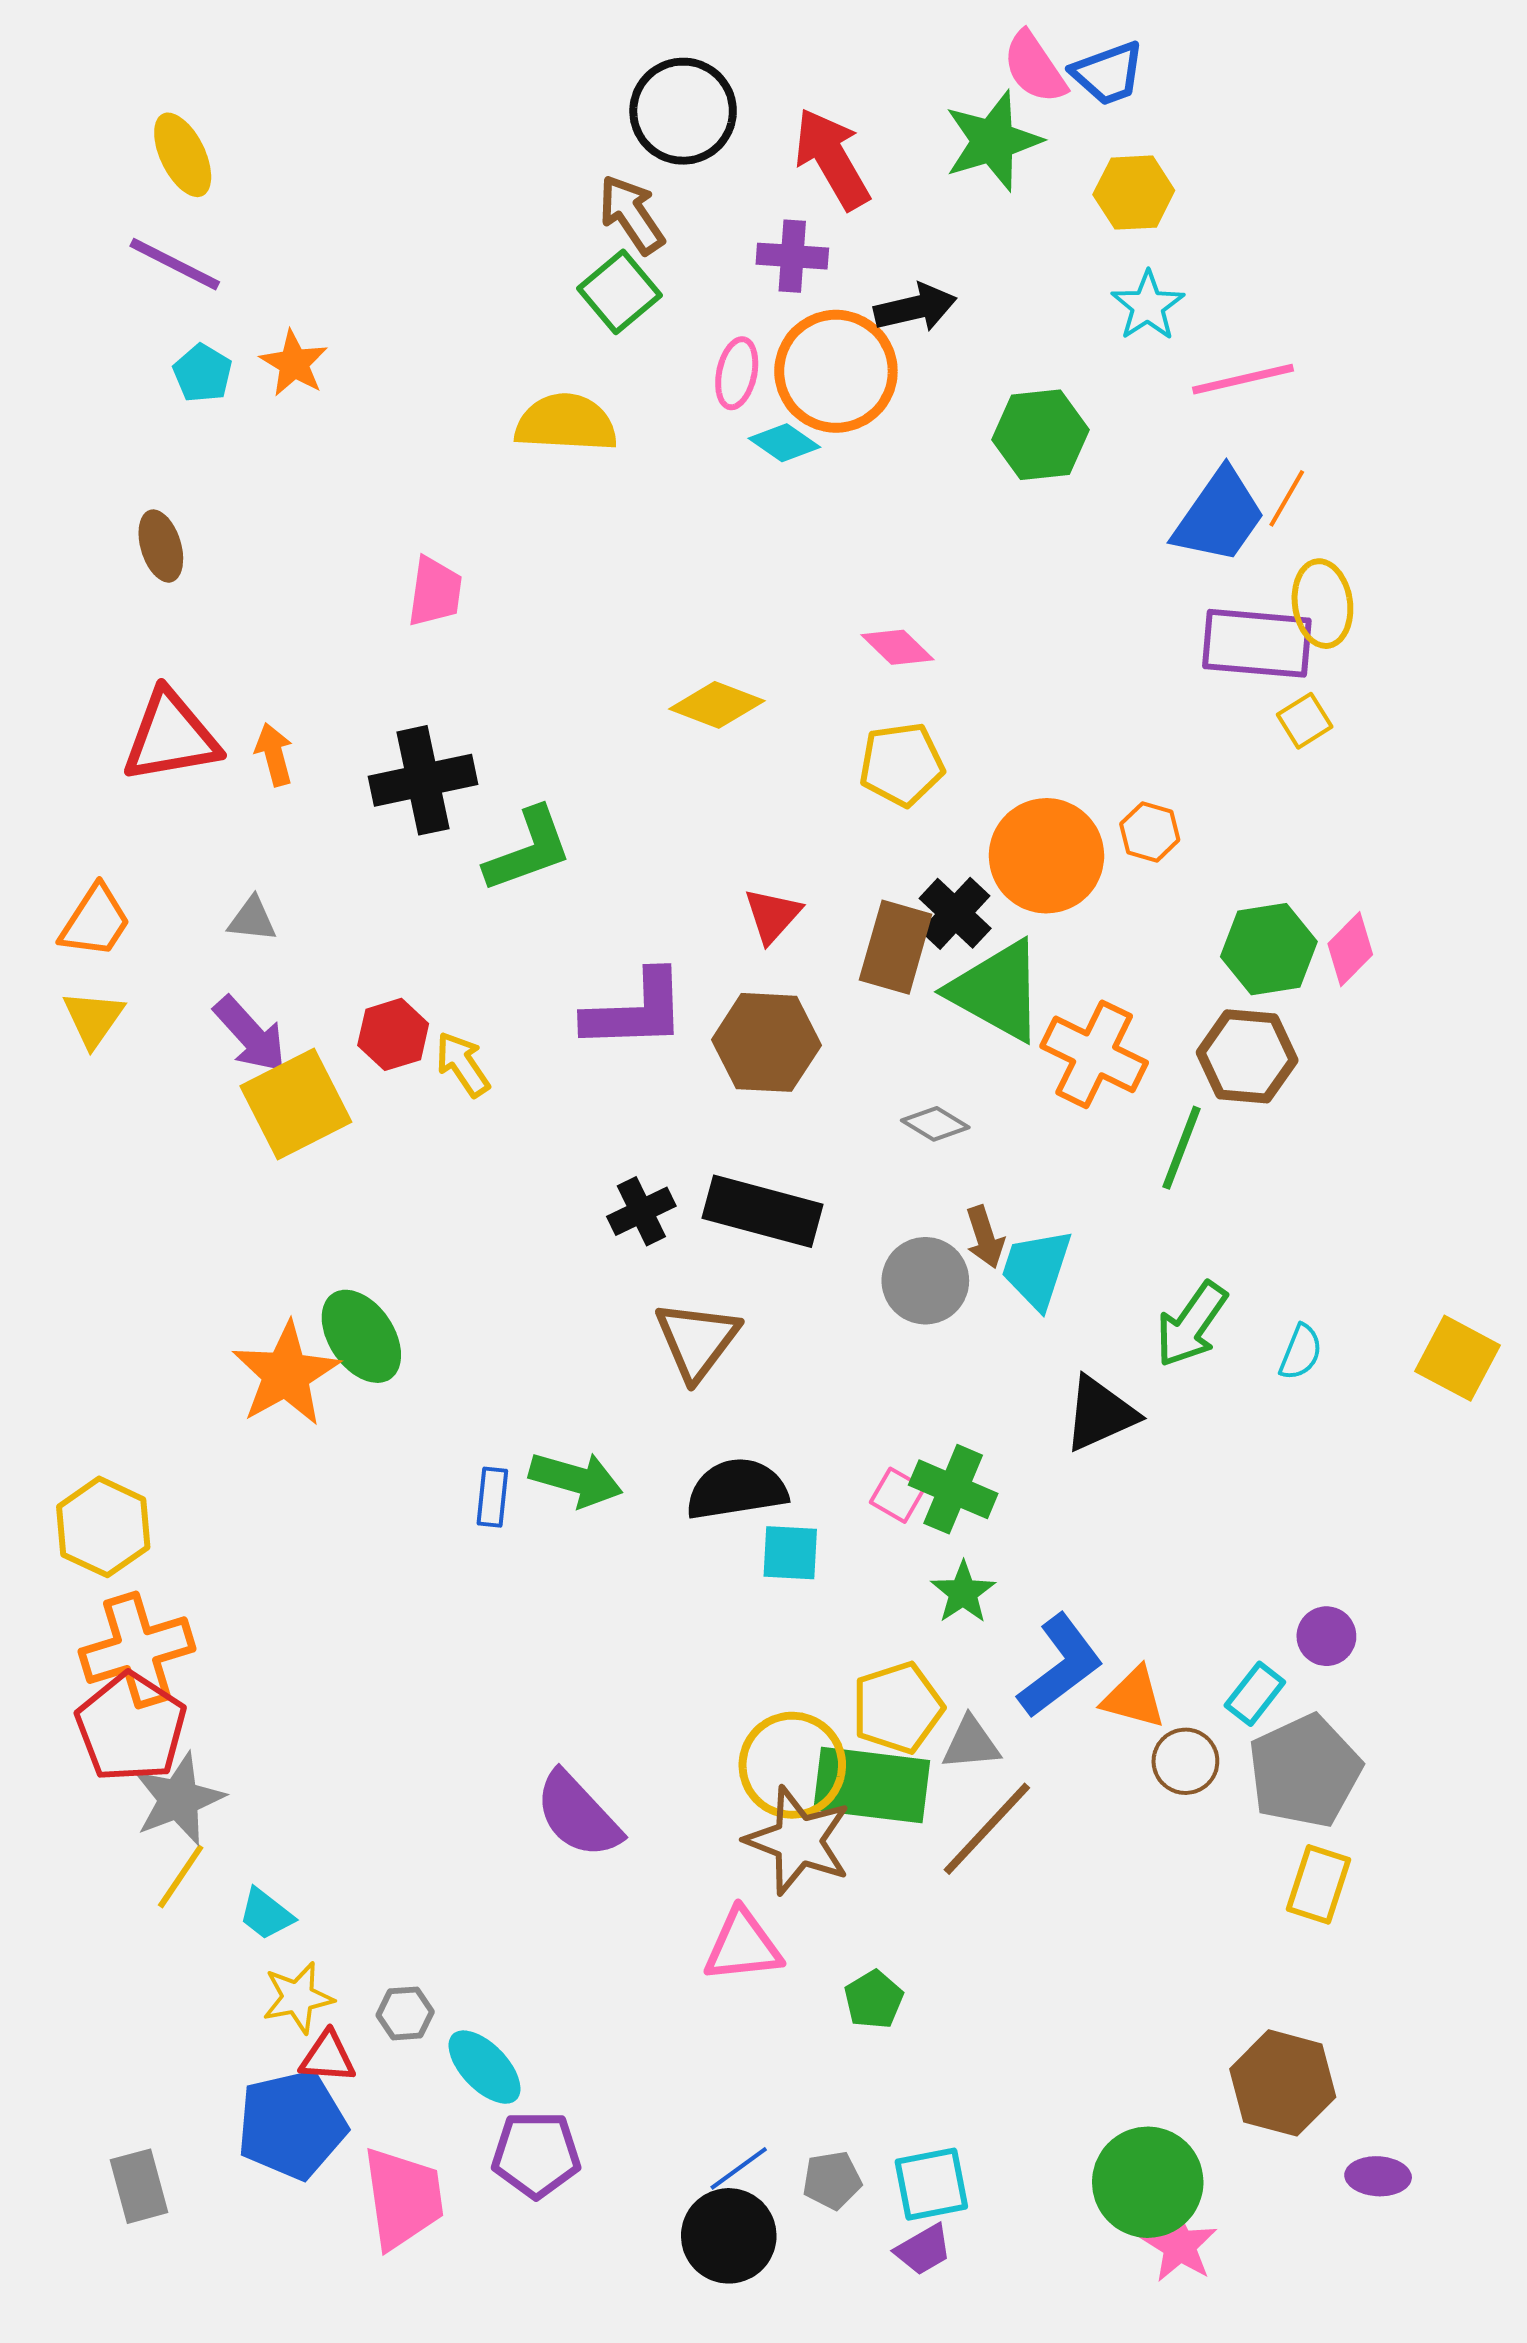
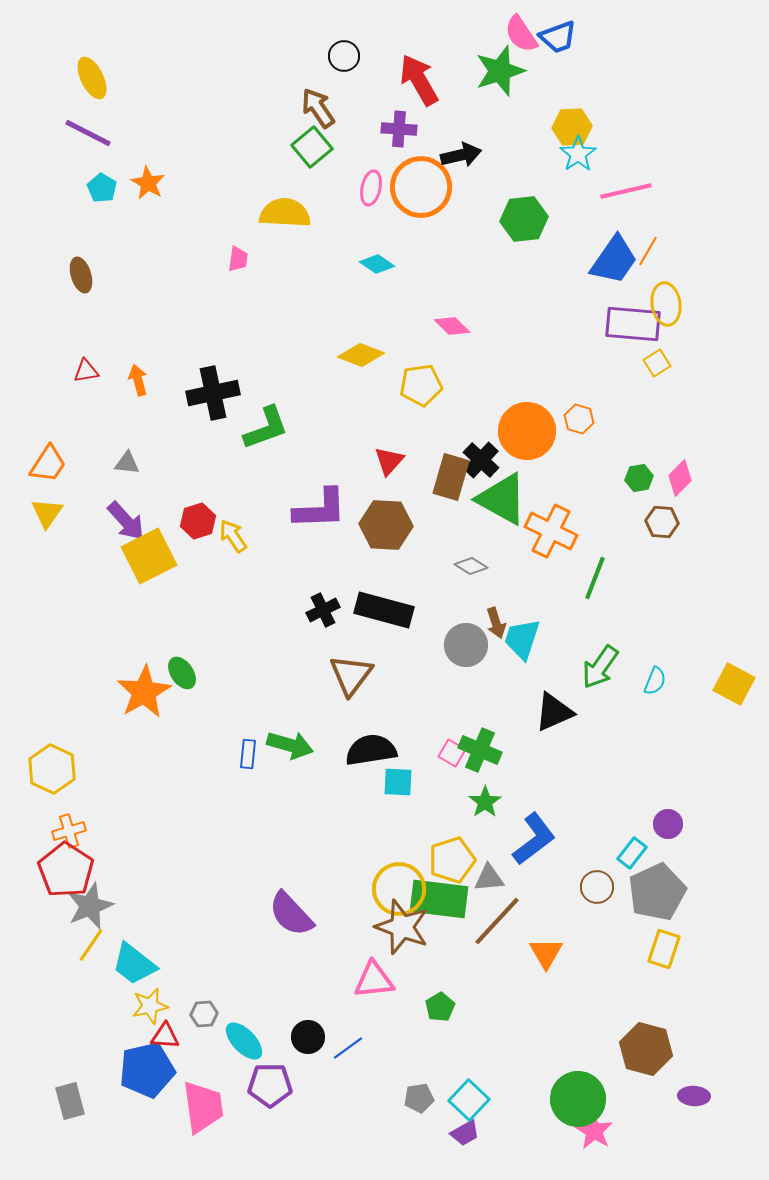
black circle: (683, 111) -> (344, 56), size x0.6
yellow hexagon: (1134, 193) -> (572, 127), moved
cyan diamond: (784, 443) -> (377, 264), moved
pink trapezoid: (435, 592) -> (238, 259), moved, size x0.7
red triangle: (171, 737) -> (86, 371), size x0.5
yellow pentagon: (902, 764) -> (421, 385), moved
green hexagon: (1269, 949) -> (639, 478), size x0.6
brown hexagon: (1247, 1056) -> (662, 522), moved, size x0.7
green ellipse: (361, 1336) -> (182, 673), size x0.7
orange cross: (137, 1650) -> (69, 831), size x0.6
orange triangle: (1134, 1698) -> (546, 953), moved, turned 45
cyan trapezoid: (266, 1914) -> (134, 964), size x1.6
blue line: (739, 2168) -> (348, 1048), moved
cyan square: (931, 2184) -> (469, 1100), turned -36
black circle: (729, 2236) -> (308, 1037), moved, size x0.7

